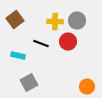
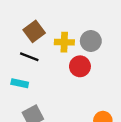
brown square: (15, 20) -> (34, 31), moved
black line: (41, 44) -> (29, 57), moved

